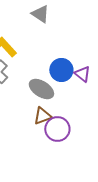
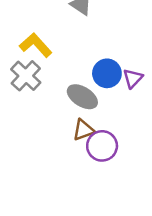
purple triangle: (82, 74) -> (133, 78), turned 36

